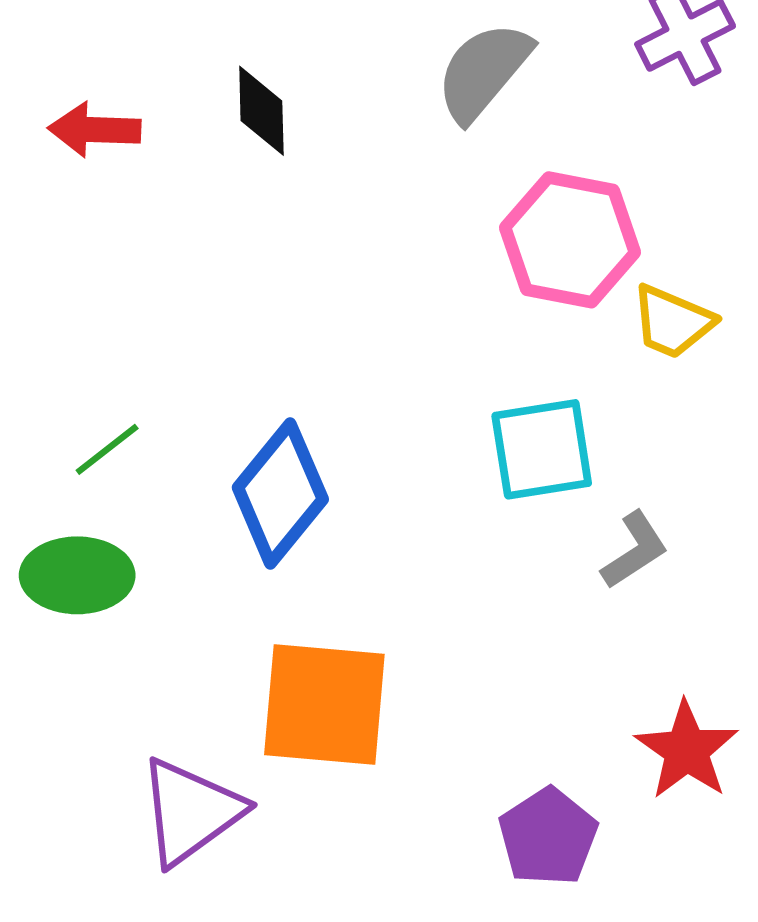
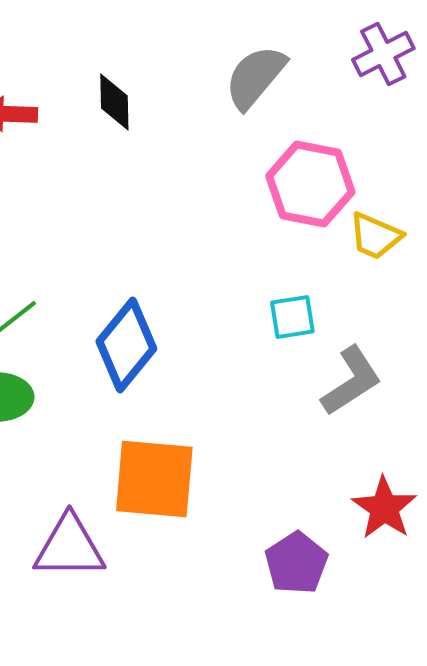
cyan square: (542, 449) -> (292, 317), size x0.7
gray L-shape: (635, 550) -> (351, 381), size x1.4
purple triangle: (191, 812) -> (69, 547), turned 36

